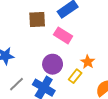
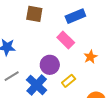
brown square: (37, 20) -> (34, 14), moved
orange star: (88, 62) -> (90, 57), moved

